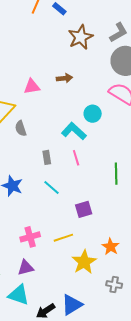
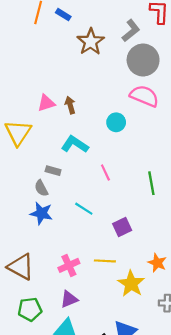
brown arrow: (64, 78) -> (70, 105), moved, turned -91
gray semicircle: (21, 128) -> (41, 188), moved
cyan L-shape: (74, 131) -> (75, 144), moved
gray rectangle: (47, 157) -> (53, 171), moved, turned -56
yellow line: (63, 238) -> (105, 261), turned 30

